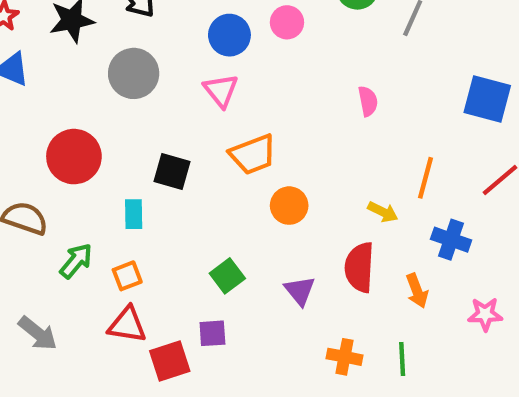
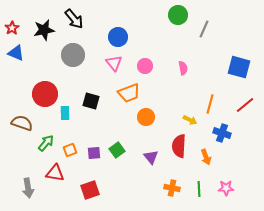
pink circle: (287, 22) -> (145, 66), moved
cyan rectangle: (134, 214) -> (65, 113), moved
pink star: (485, 314) -> (226, 188), moved
red triangle: (127, 325) -> (55, 173), moved
gray arrow: (38, 333) -> (28, 188), moved, turned 42
purple square: (212, 333) -> (94, 153), moved

